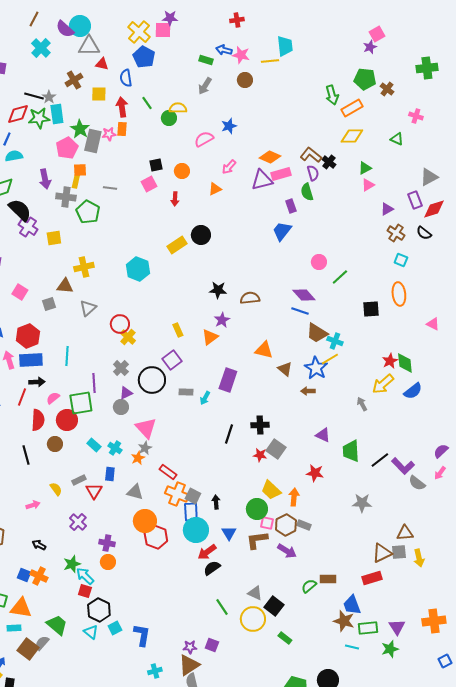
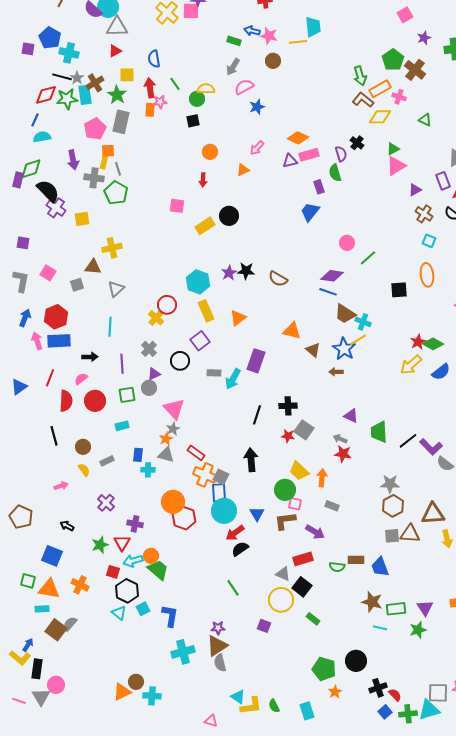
purple star: (370, 47) -> (424, 38), moved
cyan cross: (41, 48) -> (69, 53), moved, turned -30
blue pentagon: (144, 57) -> (50, 38), moved
red triangle: (102, 64) -> (115, 51), moved, turned -40
green pentagon: (365, 79) -> (393, 60), turned 30
brown cross: (74, 80) -> (95, 83), moved
brown cross: (387, 89) -> (415, 70), size x1.5
pink cross: (416, 116) -> (399, 97), moved
green star: (80, 129) -> (117, 95), moved
pink star: (109, 134) -> (160, 102), moved
pink semicircle: (204, 139) -> (244, 87), moved
brown L-shape: (311, 155) -> (363, 100), moved
black square: (156, 165) -> (193, 121), moved
purple triangle: (262, 180) -> (290, 161), size x0.7
pink square: (149, 184) -> (177, 206), moved, turned 35
pink triangle: (368, 185) -> (396, 166), size x1.5
gray line: (110, 188) -> (118, 169), moved, turned 64
cyan hexagon: (138, 269) -> (198, 282), moved
purple diamond: (304, 295) -> (332, 276), turned -40
brown semicircle: (250, 298) -> (278, 279), turned -144
purple star: (222, 320) -> (229, 273), moved
red circle: (120, 324) -> (167, 305), moved
yellow rectangle: (178, 330) -> (206, 311), size x1.5
cyan line: (67, 356) -> (110, 327), moved
green diamond: (405, 363) -> (433, 344), turned -55
black circle: (152, 380) -> (180, 361), size x0.7
black arrow: (37, 382) -> (90, 357), moved
cyan arrow: (205, 398) -> (233, 379), size x1.5
green square: (81, 403) -> (127, 395), moved, size x0.7
gray arrow: (362, 404) -> (340, 439), moved, turned -40
brown circle: (55, 444) -> (83, 447), moved
cyan rectangle: (94, 445) -> (122, 426), turned -56
cyan cross: (115, 448) -> (148, 470), moved, turned -32
red triangle: (94, 491) -> (122, 543), moved
gray triangle: (135, 492) -> (166, 455), moved
black arrow: (216, 502) -> (251, 460), moved, size x1.6
brown hexagon: (286, 525) -> (393, 506), moved
brown triangle: (405, 533) -> (433, 514), size x1.4
gray square: (399, 552) -> (392, 536), moved
brown triangle: (382, 553) -> (410, 534), turned 30
orange circle: (108, 562) -> (151, 556), moved
blue square: (24, 575) -> (52, 556), size x1.5
orange cross: (39, 576) -> (80, 585), moved
cyan arrow: (85, 576) -> (133, 561), moved, turned -60
red rectangle: (372, 578) -> (303, 559), moved
green semicircle: (309, 586) -> (337, 567), turned -133
blue trapezoid: (352, 605) -> (380, 567), moved
green line: (222, 607) -> (233, 588), moved
green trapezoid: (57, 625) -> (158, 570), moved
purple square: (212, 645) -> (264, 626), moved
cyan cross: (155, 671) -> (183, 652), size x1.6

